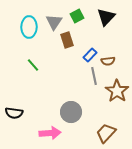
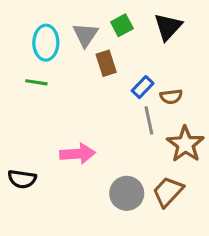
green line: (33, 65) -> (36, 82), moved, turned -40
gray circle: (71, 112) -> (127, 193), moved
pink arrow: (50, 133) -> (78, 154), moved
brown trapezoid: (106, 133) -> (168, 192), moved

